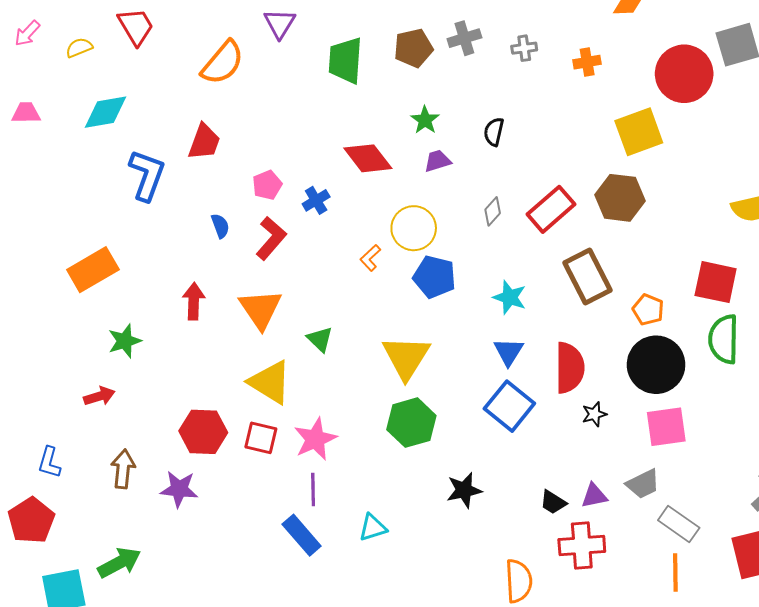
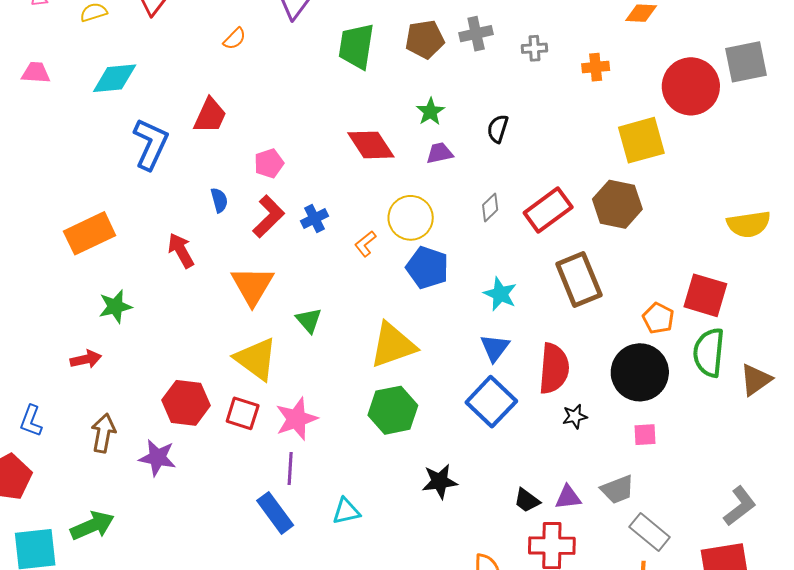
orange semicircle: (223, 63) -> (235, 39), size x0.5
blue cross: (316, 200) -> (314, 218), moved
red arrow: (194, 301) -> (181, 250), moved, turned -36
orange pentagon: (648, 310) -> (658, 318), moved
yellow triangle: (406, 357) -> (393, 345), turned 34
pink square: (666, 427) -> (645, 435), size x0.6

